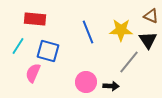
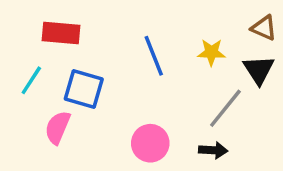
yellow star: (121, 30) -> (211, 52), size x0.7
black arrow: (111, 86) -> (213, 150), moved

